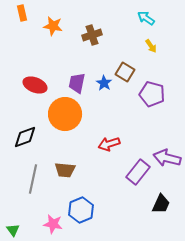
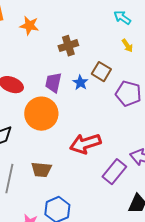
brown cross: (92, 35) -> (68, 46), moved
red arrow: (109, 144) -> (85, 144), size x1.4

